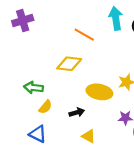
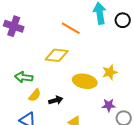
purple cross: (23, 21) -> (14, 26), moved, turned 36
black arrow: (77, 112) -> (56, 100), moved

